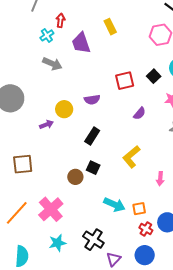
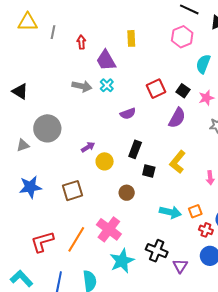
yellow rectangle: (110, 27) -> (131, 38), turned 35
cyan cross: (47, 35) -> (107, 85), moved
black square: (154, 76) -> (183, 91), moved
yellow circle: (64, 109) -> (105, 161), moved
purple semicircle: (139, 113) -> (177, 118), size x1.5
black square: (93, 168) -> (149, 171), moved
cyan star: (57, 243) -> (122, 261), size x1.4

